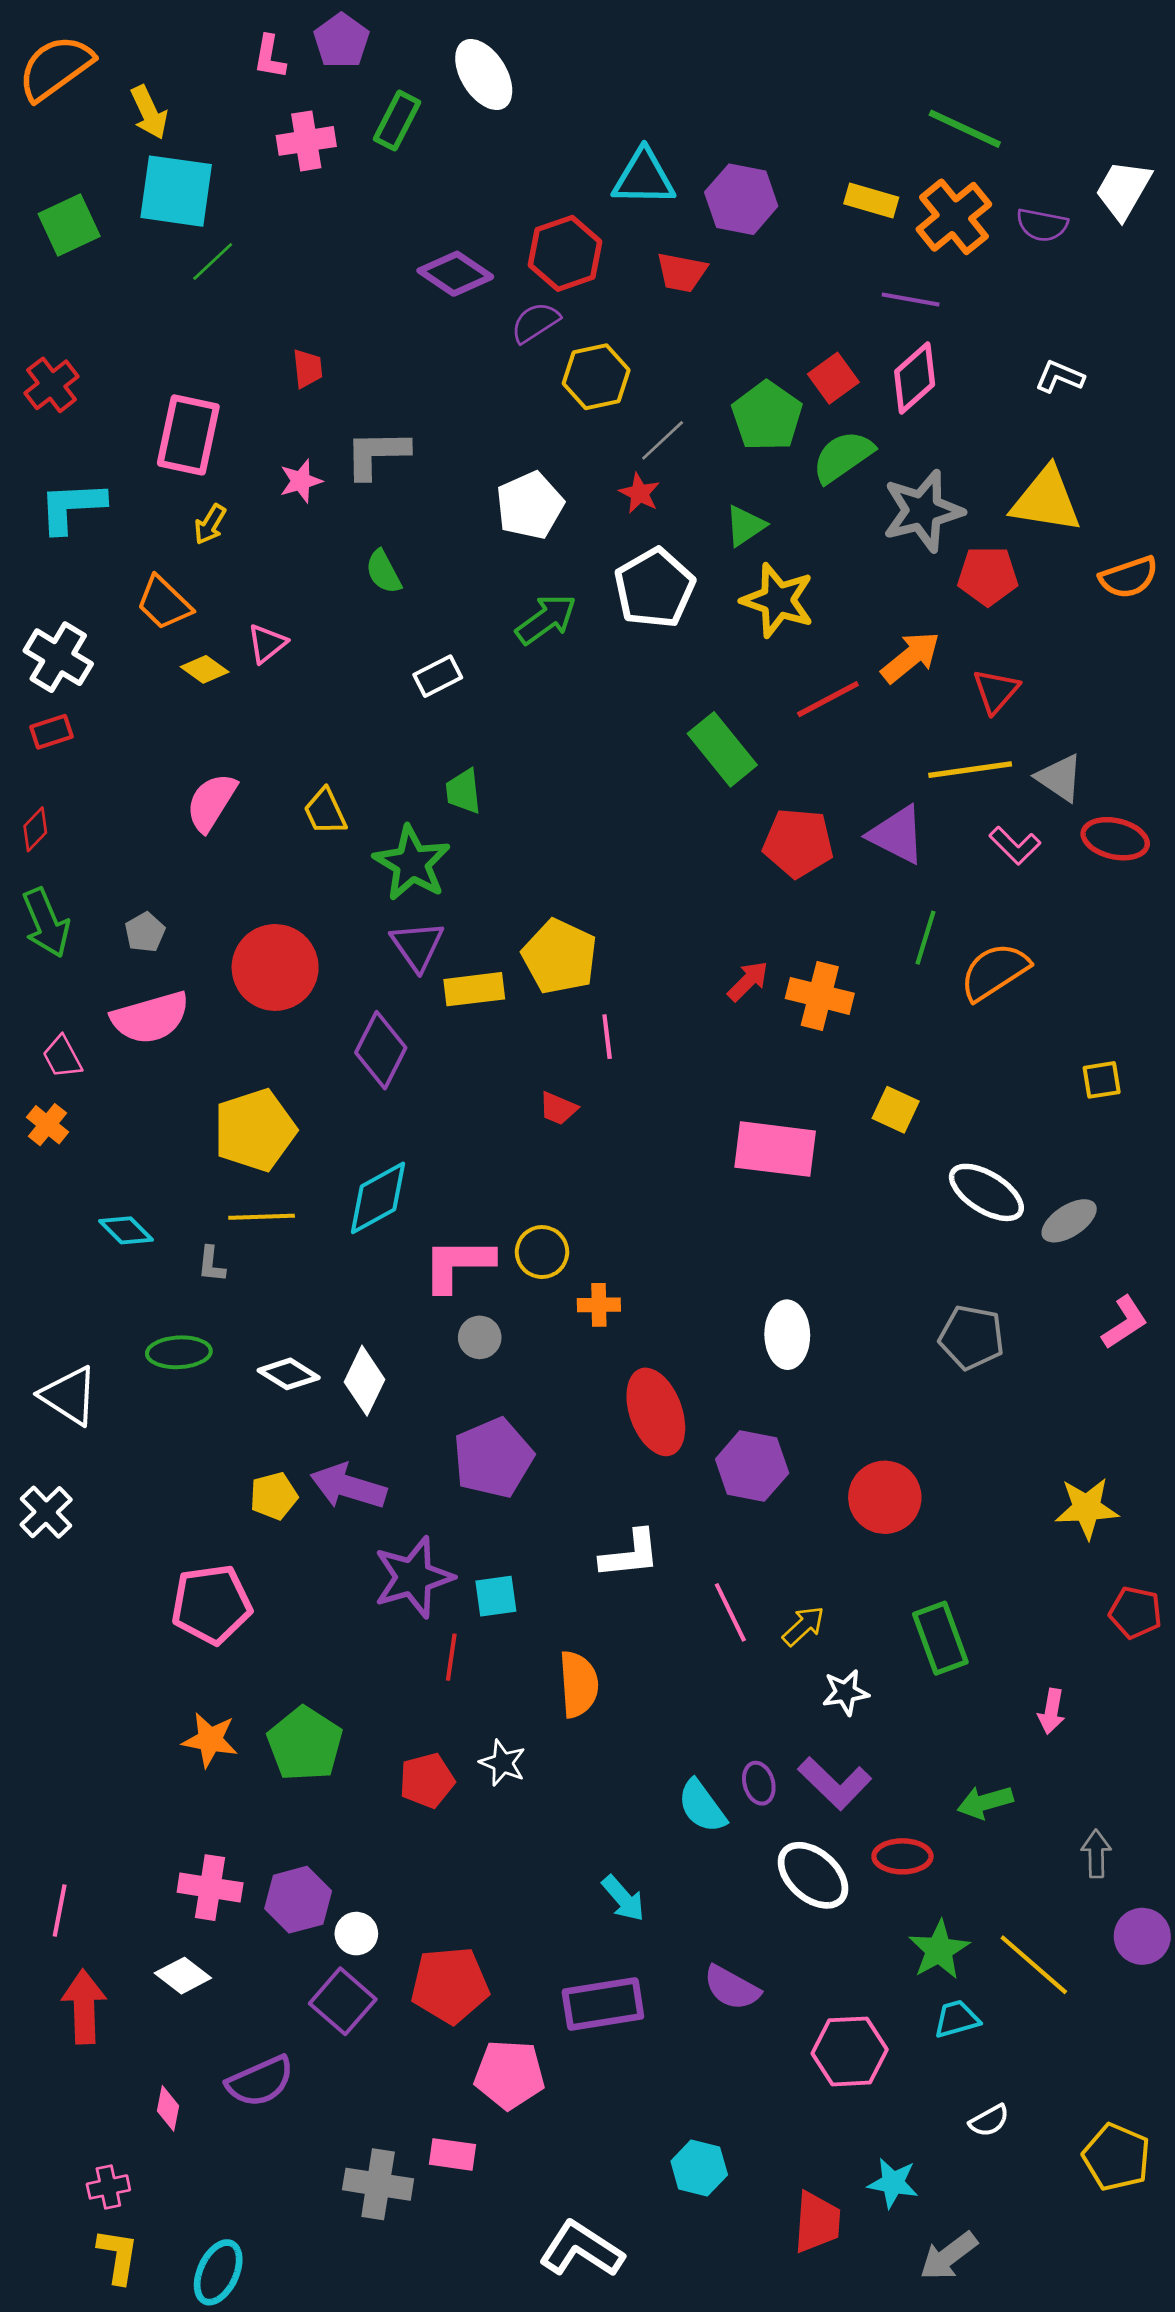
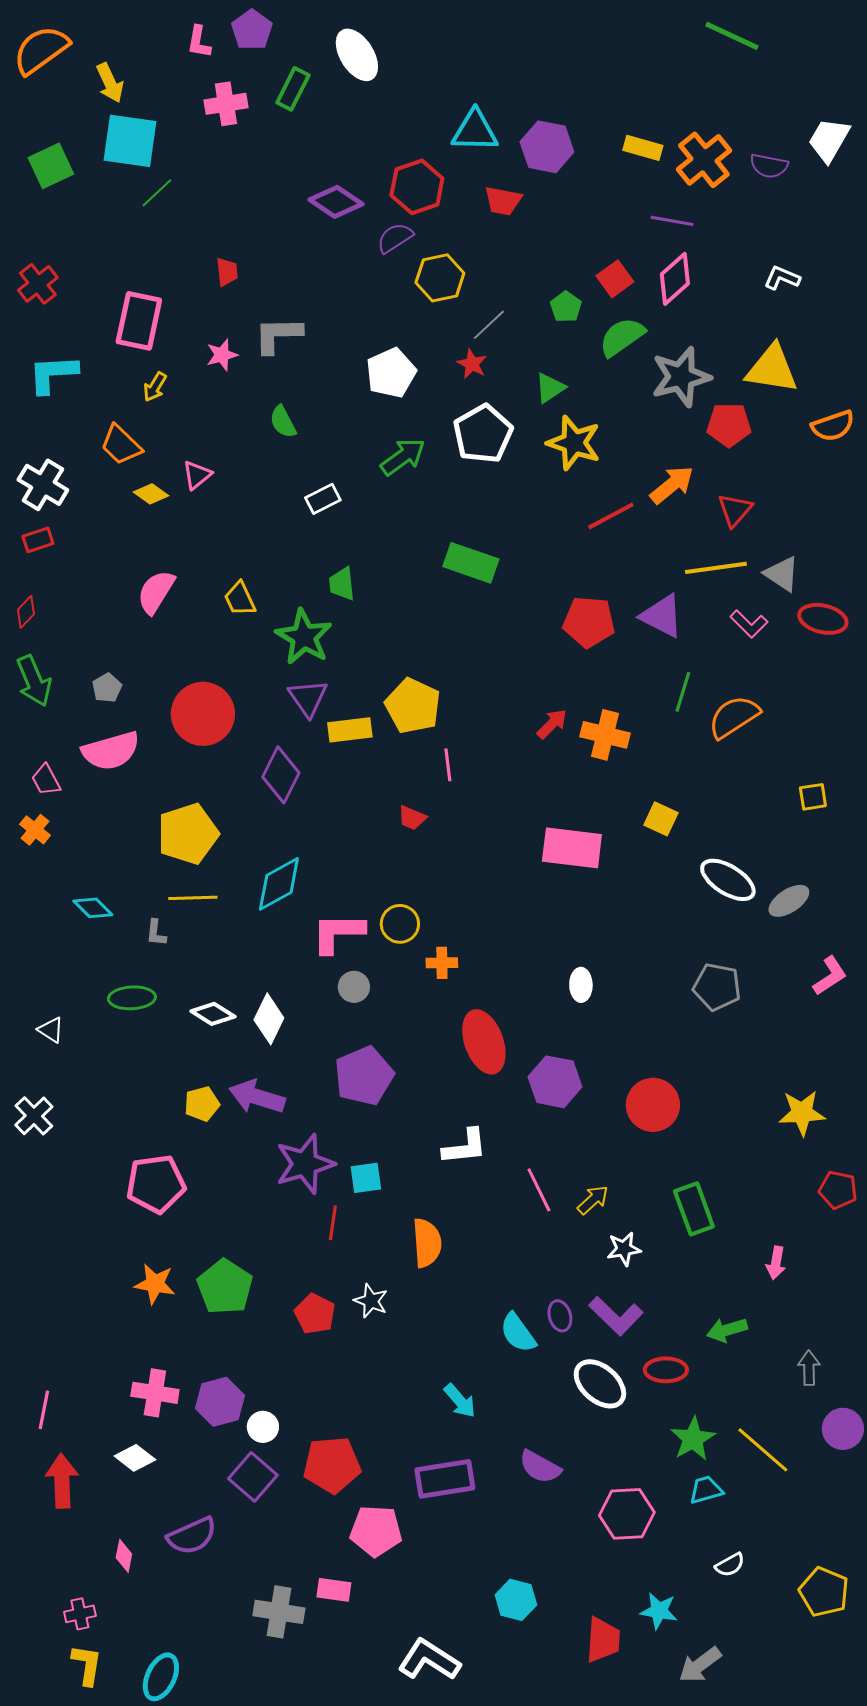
green line: (965, 129) -> (732, 36), moved
green pentagon: (767, 416) -> (566, 307), size x0.6
green rectangle: (722, 749) -> (471, 563), moved, turned -32
white ellipse: (787, 1335) -> (581, 985), size x0.7
white triangle: (69, 1396) -> (51, 1030), size x0.6
red pentagon: (427, 1780) -> (315, 1314), turned -30

